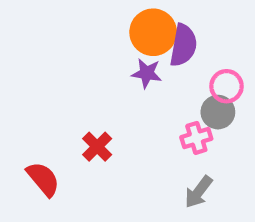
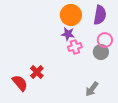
purple semicircle: (183, 45) -> (100, 15), moved
pink cross: (196, 138) -> (75, 47), moved
red cross: (97, 147) -> (37, 72), moved

